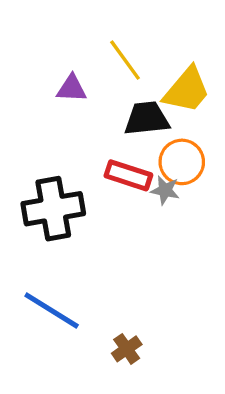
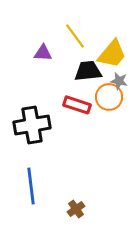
gray star: (165, 190) -> (119, 81), moved
blue line: (52, 310) -> (31, 186), turned 51

